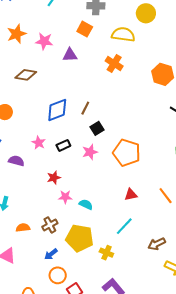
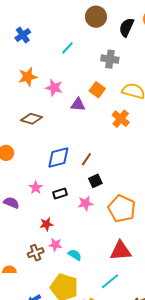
orange square: (85, 29) -> (97, 90), moved
red triangle: (131, 195) -> (121, 251), size x1.6
brown cross: (50, 225) -> (36, 253), moved

